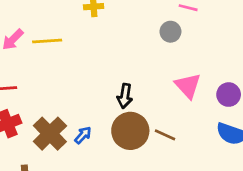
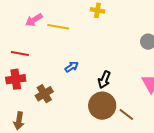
brown cross: (50, 134) -> (44, 94), size x0.7
blue arrow: (83, 135) -> (72, 67), moved

